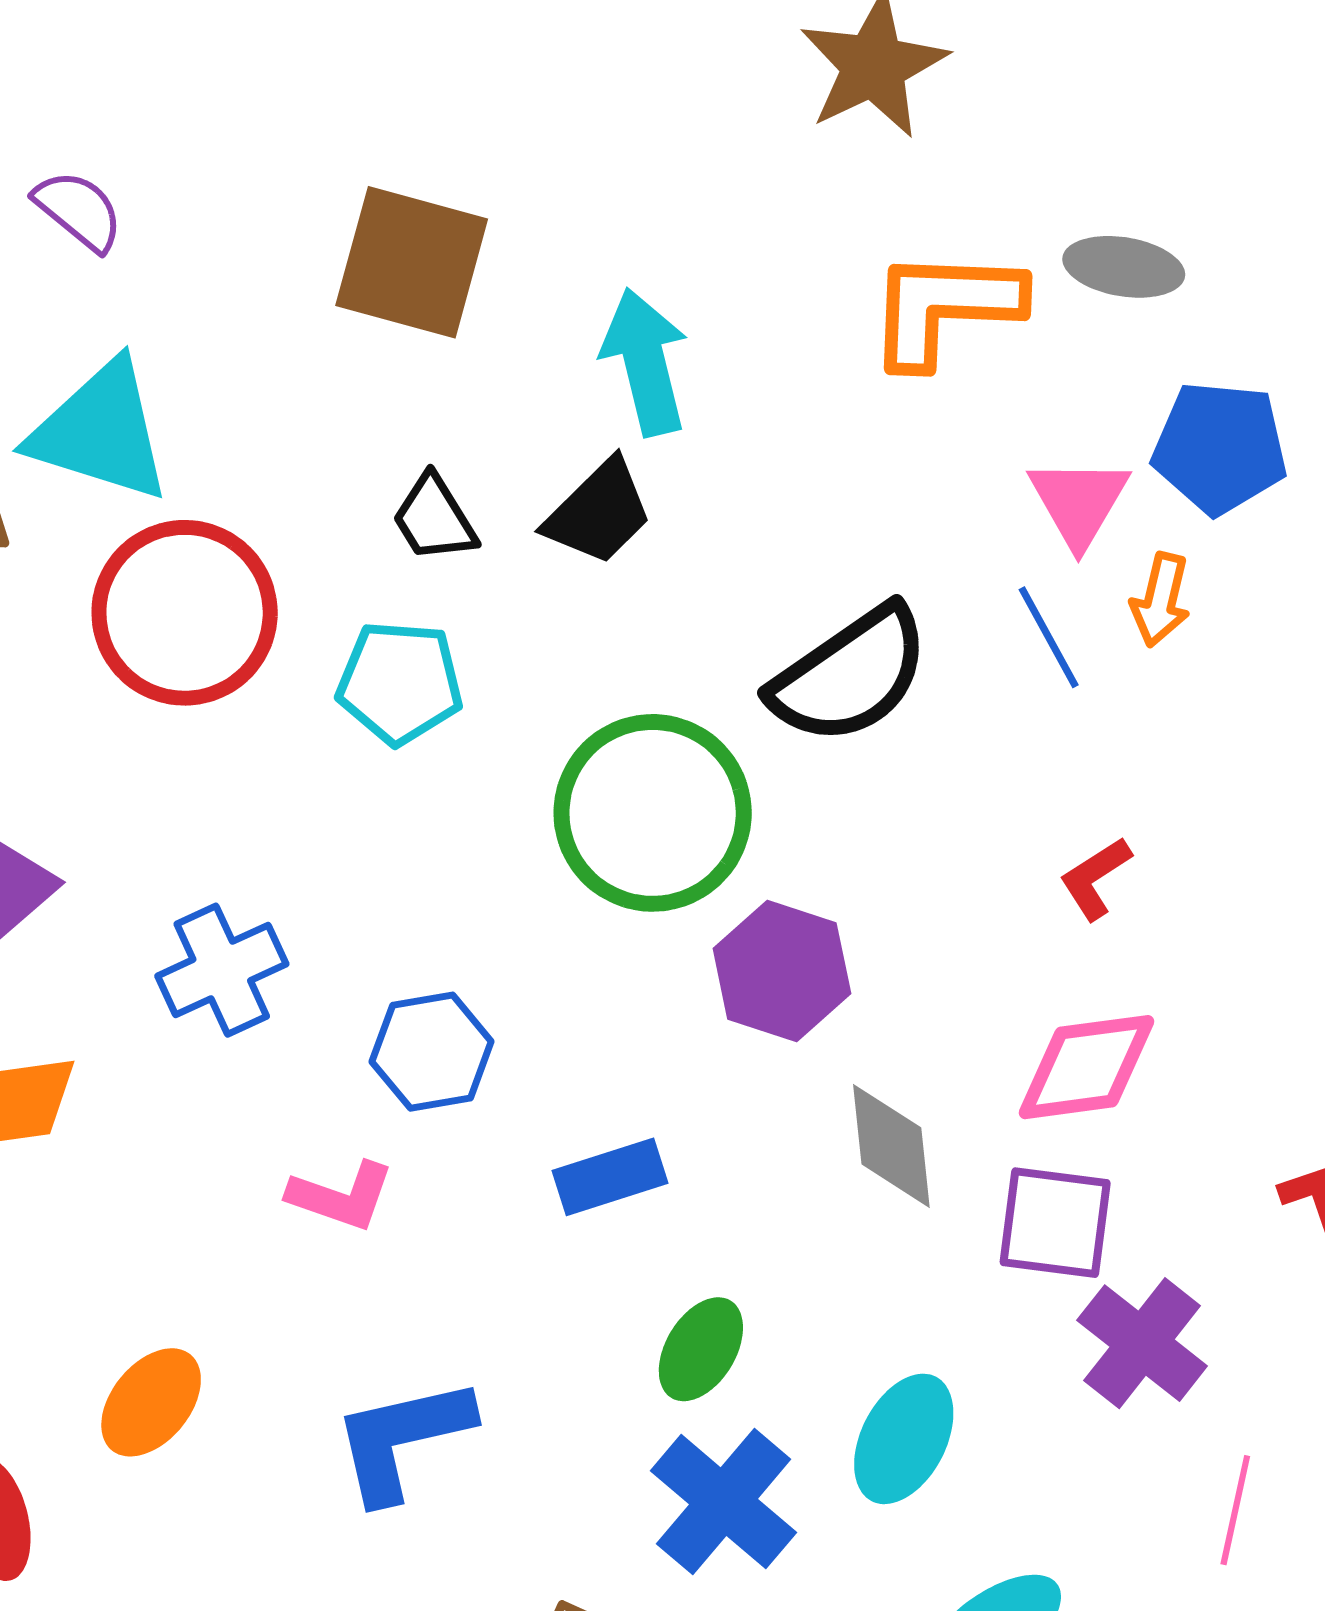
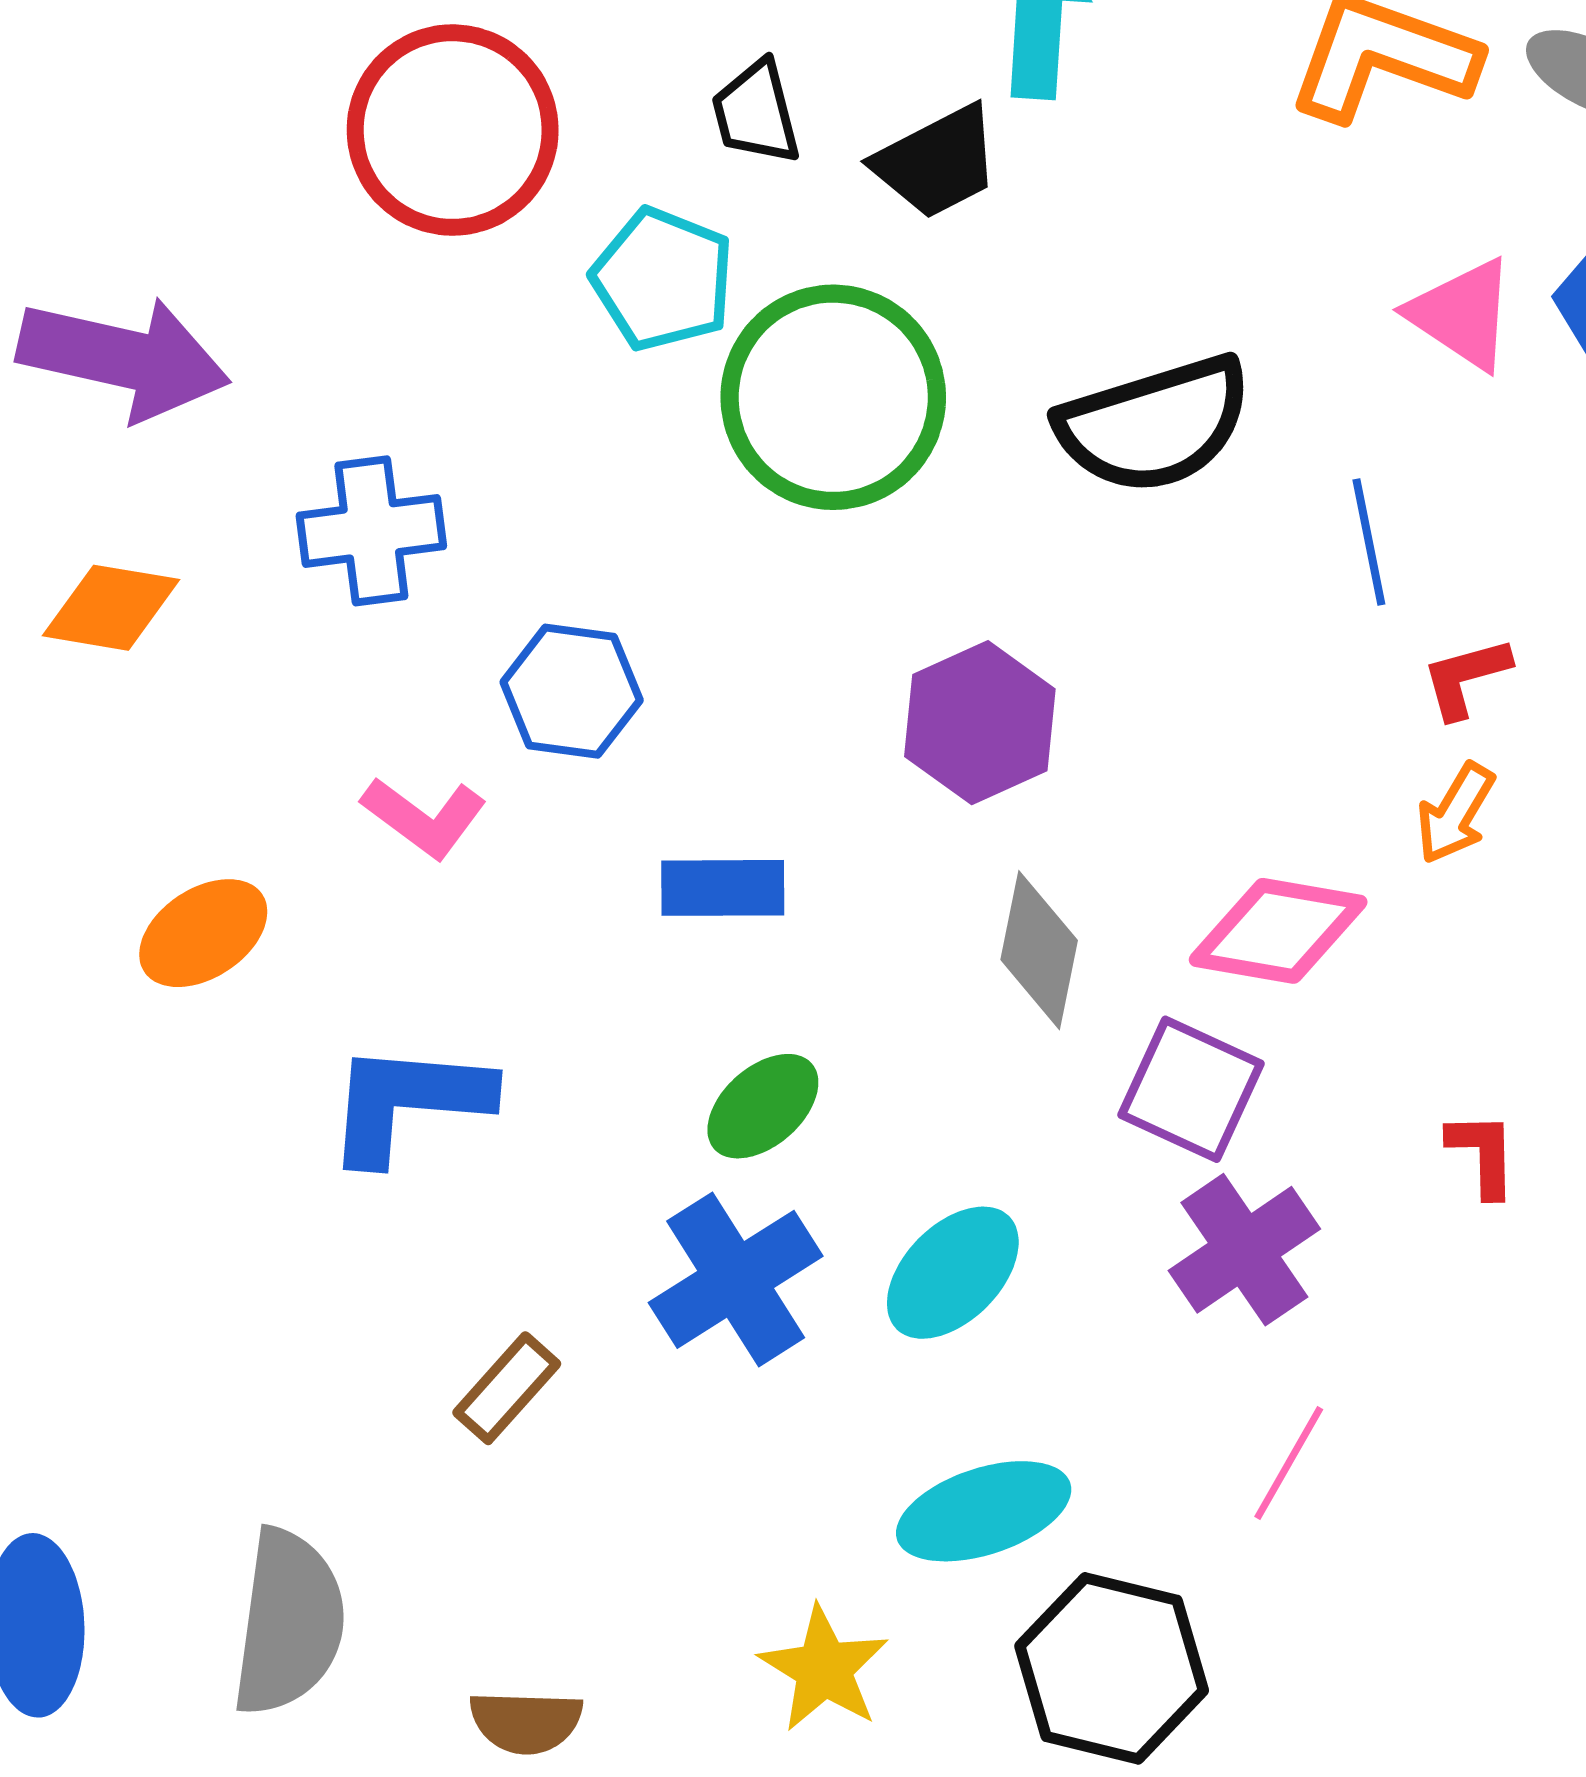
pink triangle: (1079, 502) -> (1462, 314), turned -44
orange arrow: (1161, 600) -> (1455, 813), moved
blue line: (1049, 637) -> (1369, 542), moved
green circle: (653, 813) -> (833, 397), moved
red L-shape: (1095, 878) -> (1466, 678), moved
orange ellipse: (151, 1402) -> (203, 933), moved

